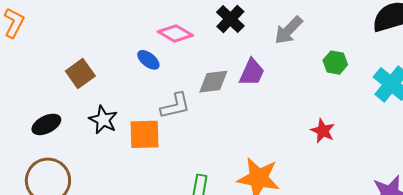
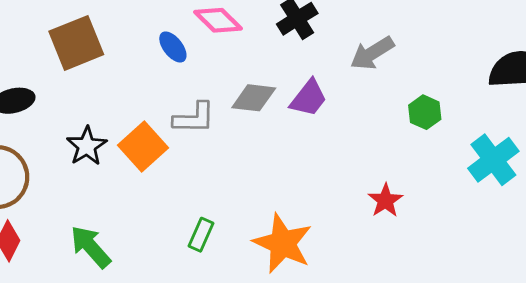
brown square: (80, 73) -> (76, 43), size x1.4
black star: (103, 120) -> (87, 146), moved
orange square: (145, 134) -> (143, 147), turned 36

